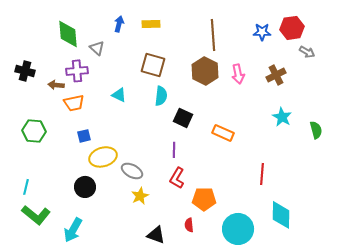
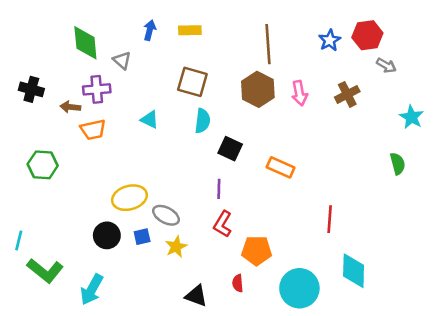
blue star: (262, 32) -> (330, 40), turned -30
cyan star: (282, 117) -> (411, 117), moved
blue square: (84, 136) -> (142, 237), moved
cyan line: (26, 187) -> (19, 240), moved

